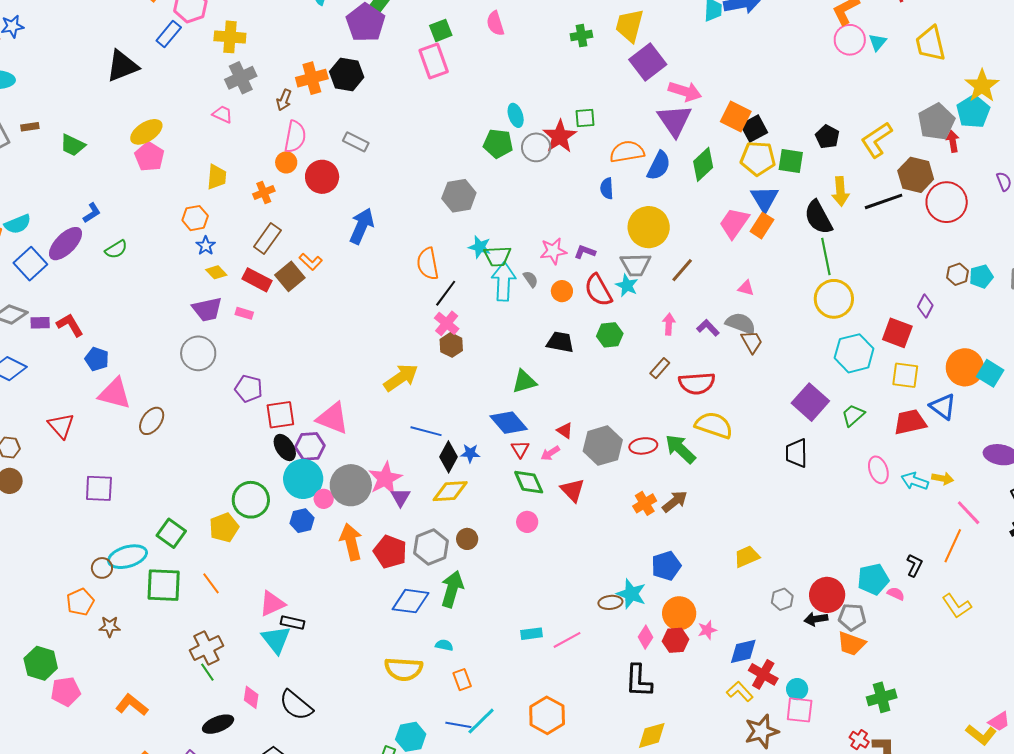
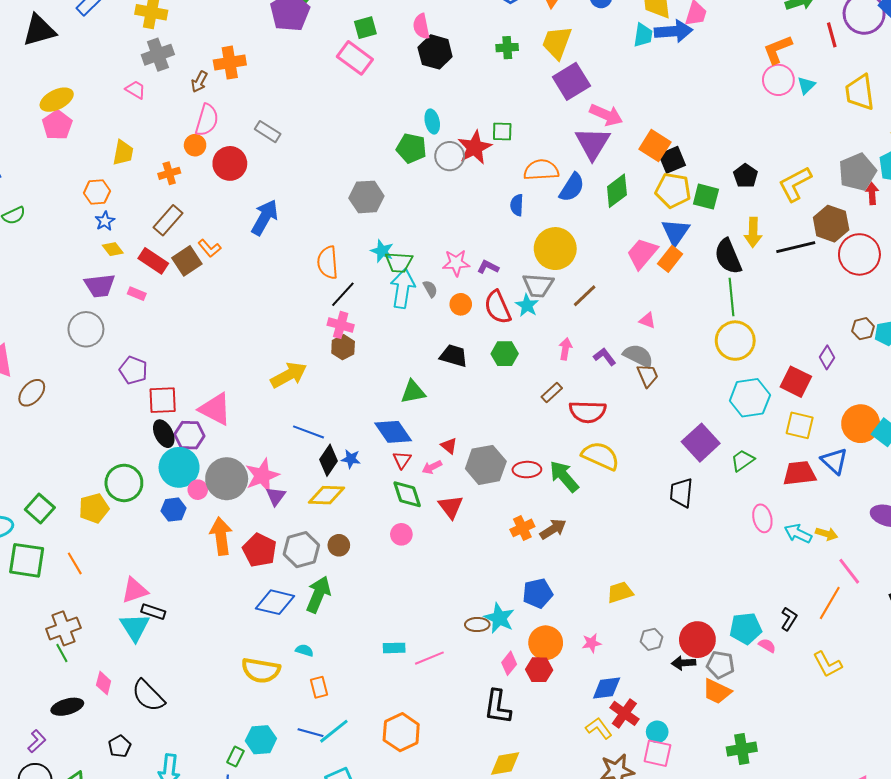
pink rectangle: (434, 61) -> (355, 58), turned -40
black hexagon: (347, 74) -> (435, 52), moved
pink cross: (447, 323) -> (341, 325), turned -30
pink star: (707, 630) -> (592, 643), moved

